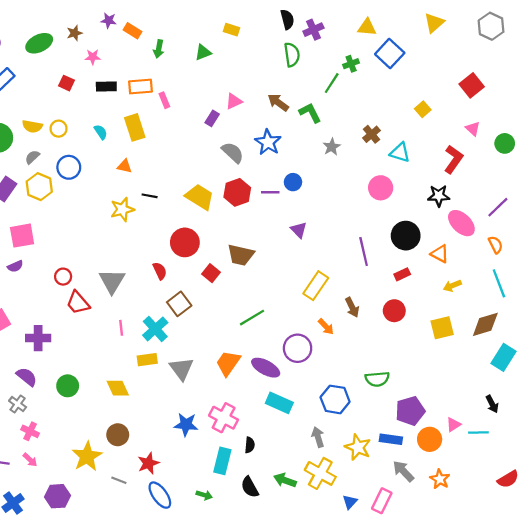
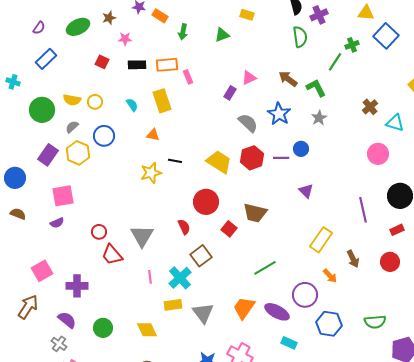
gray star: (332, 147) -> (319, 118), moved
blue hexagon: (335, 399) -> (329, 324), moved
cyan rectangle: (279, 403) -> (289, 343), size x0.7

